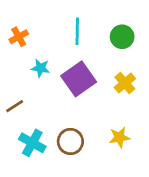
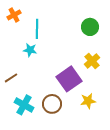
cyan line: (77, 31) -> (37, 29), moved
orange cross: (19, 37) -> (14, 15), moved
purple square: (79, 79) -> (69, 79), moved

